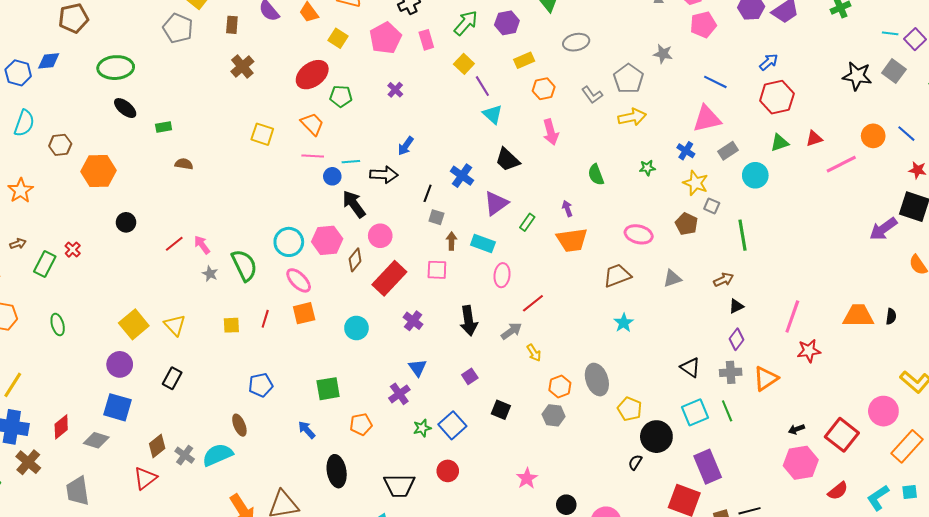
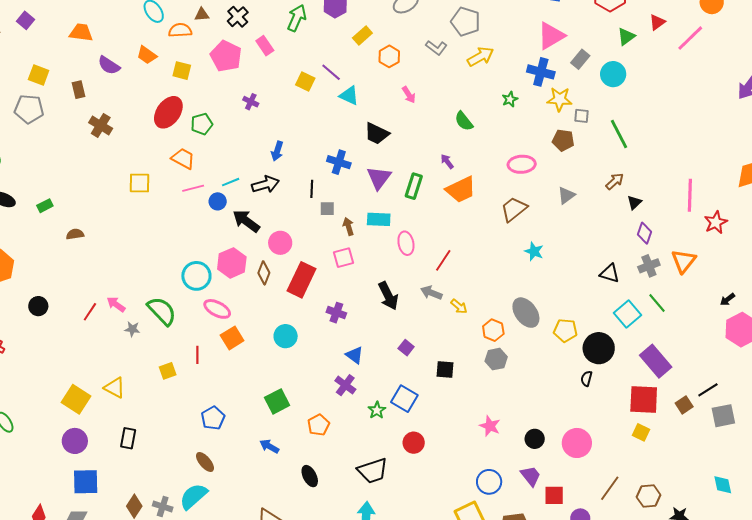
yellow square: (464, 64) -> (305, 82), moved
pink arrow: (551, 132) -> (409, 95), size x0.7
blue cross: (686, 151) -> (541, 72), size x1.5
green rectangle: (527, 222) -> (414, 186), size x1.4
gray arrow: (511, 331) -> (431, 293), turned -105
black ellipse: (337, 471) -> (310, 476), size x0.7

